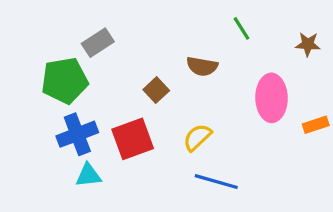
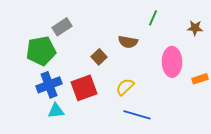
green line: (242, 28) -> (153, 18), turned 56

